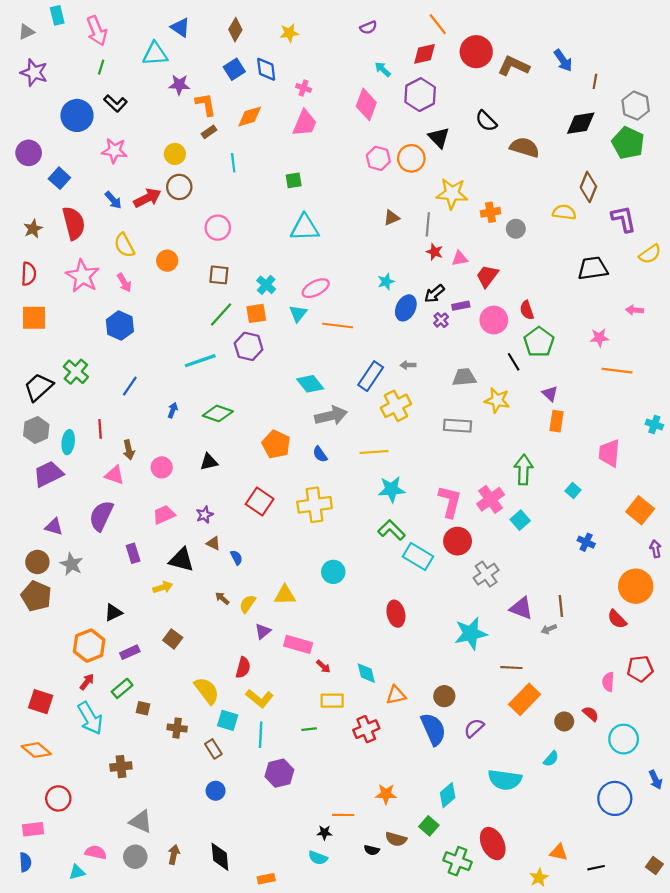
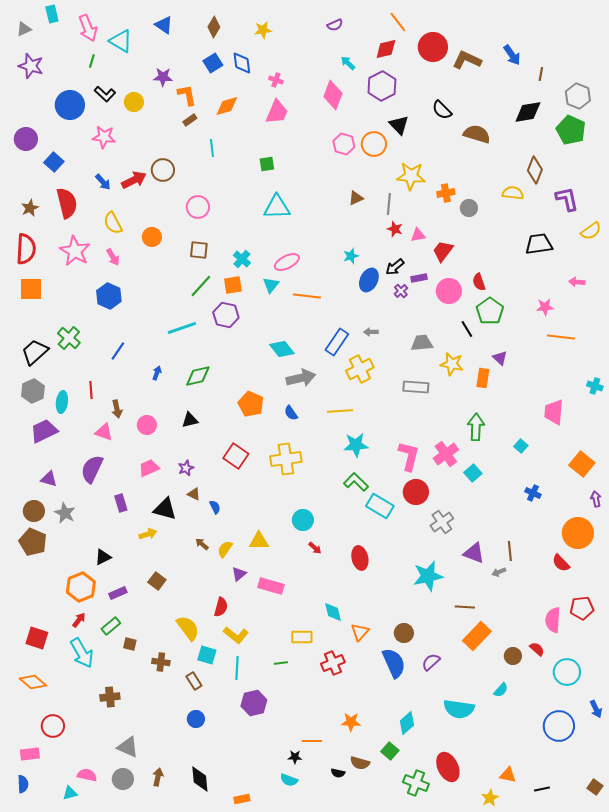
cyan triangle: (155, 54) -> (121, 41), moved, turned 35
yellow circle: (175, 154) -> (134, 102), moved
red semicircle: (29, 274) -> (26, 249), size x1.4
green diamond: (218, 414) -> (198, 376), turned -32
orange rectangle: (556, 421) -> (483, 378), moved
red arrow: (323, 666) -> (315, 548), moved
pink semicircle: (608, 682) -> (553, 620), size x1.4
orange triangle: (396, 695) -> (360, 632), turned -36

